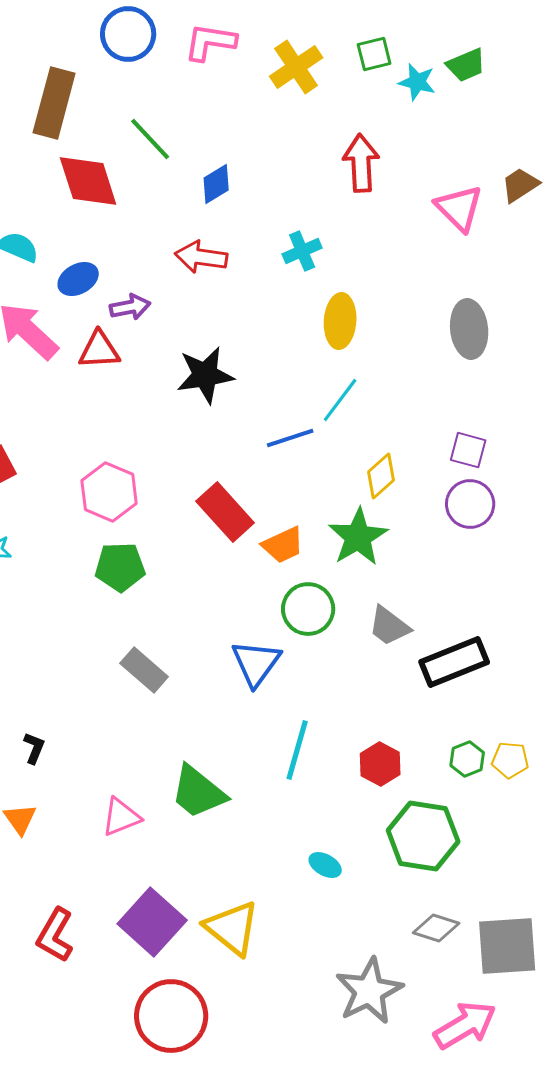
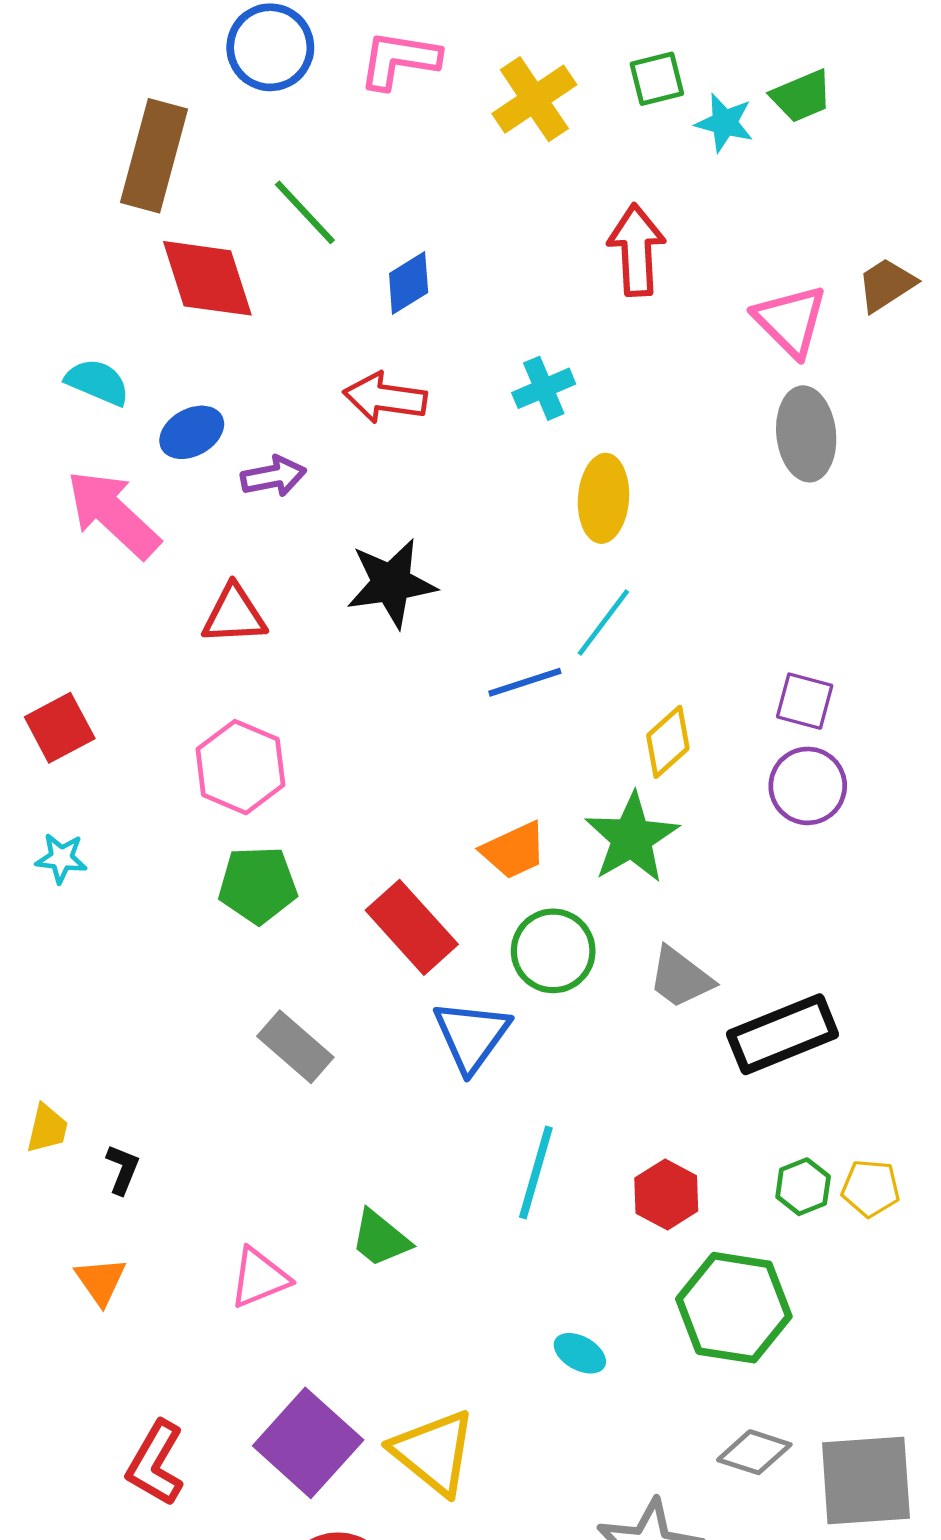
gray ellipse: (469, 329) -> (806, 434), moved
red triangle: (99, 350) -> (234, 615), moved
red rectangle: (225, 512) -> (412, 927), moved
green trapezoid: (198, 792) -> (380, 1239), size x0.7

